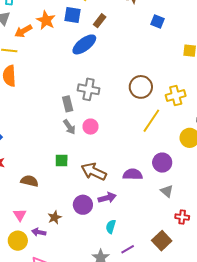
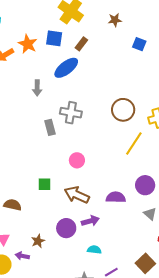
gray arrow: (69, 127) -> (37, 88), moved, turned 35
pink circle: (90, 127) -> (77, 160), moved
cyan semicircle: (111, 227) -> (94, 250), turned 80

